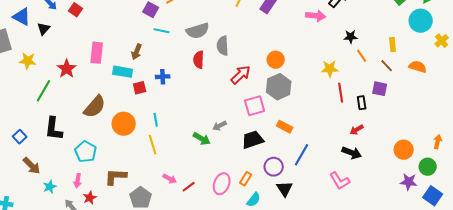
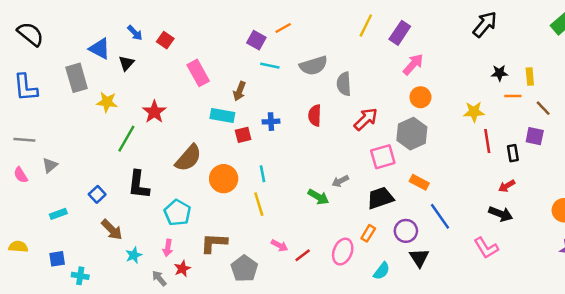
pink arrow: (316, 16) -> (413, 64), moved, turned -54
yellow rectangle: (393, 45) -> (530, 77), moved
pink rectangle: (97, 53) -> (198, 73), moved, turned -35
orange line: (362, 56) -> (513, 96), turned -56
red semicircle: (199, 60) -> (315, 115), moved
orange circle: (276, 60) -> (420, 97), moved
blue line: (302, 155) -> (440, 216), turned -65
orange rectangle: (246, 179) -> (368, 233), moved

